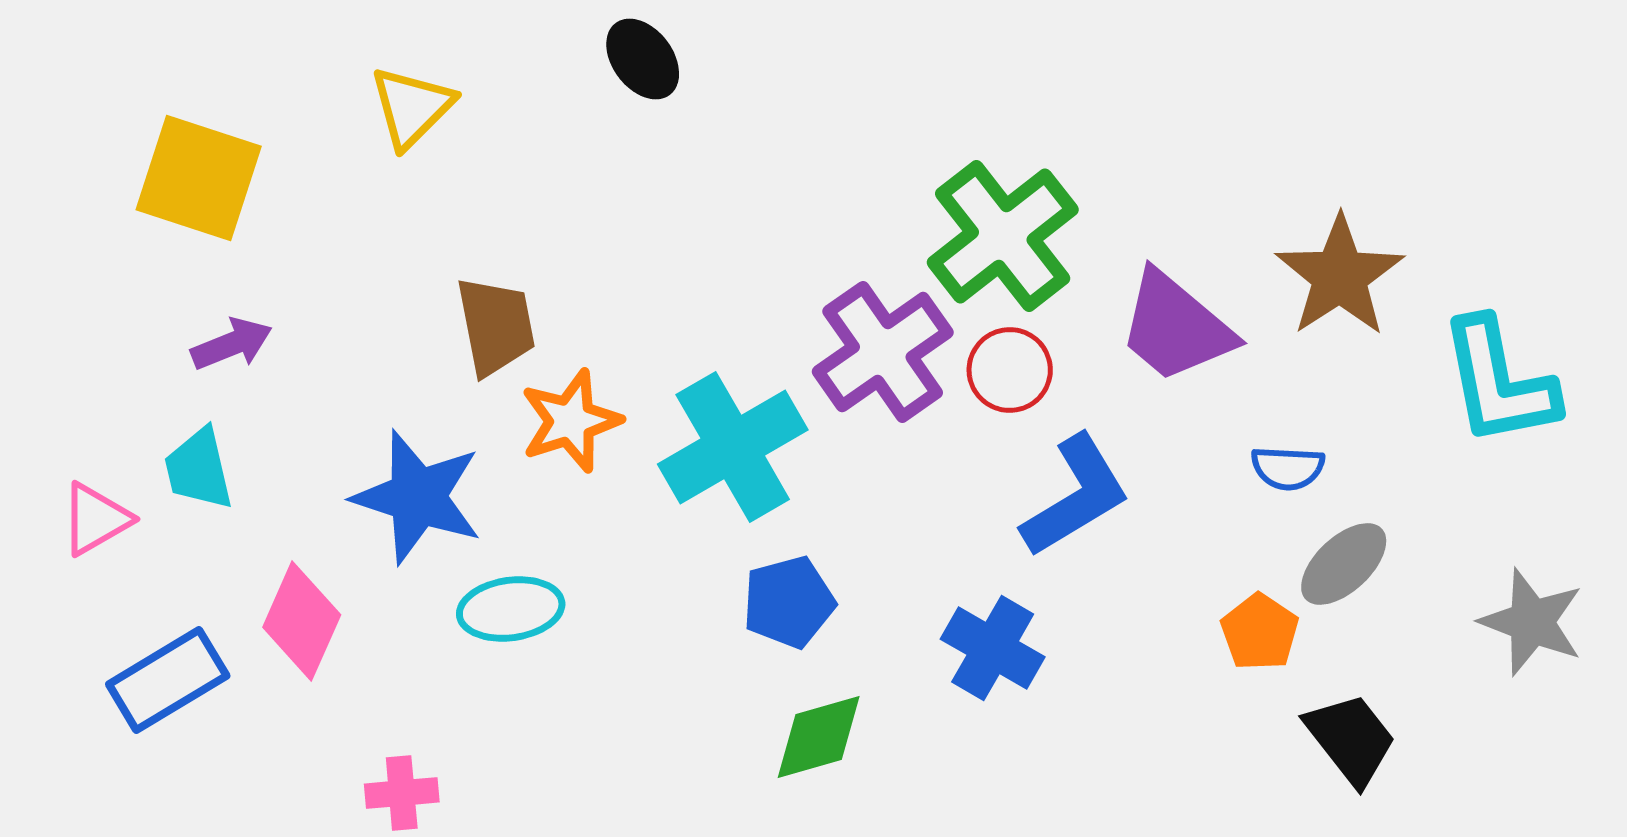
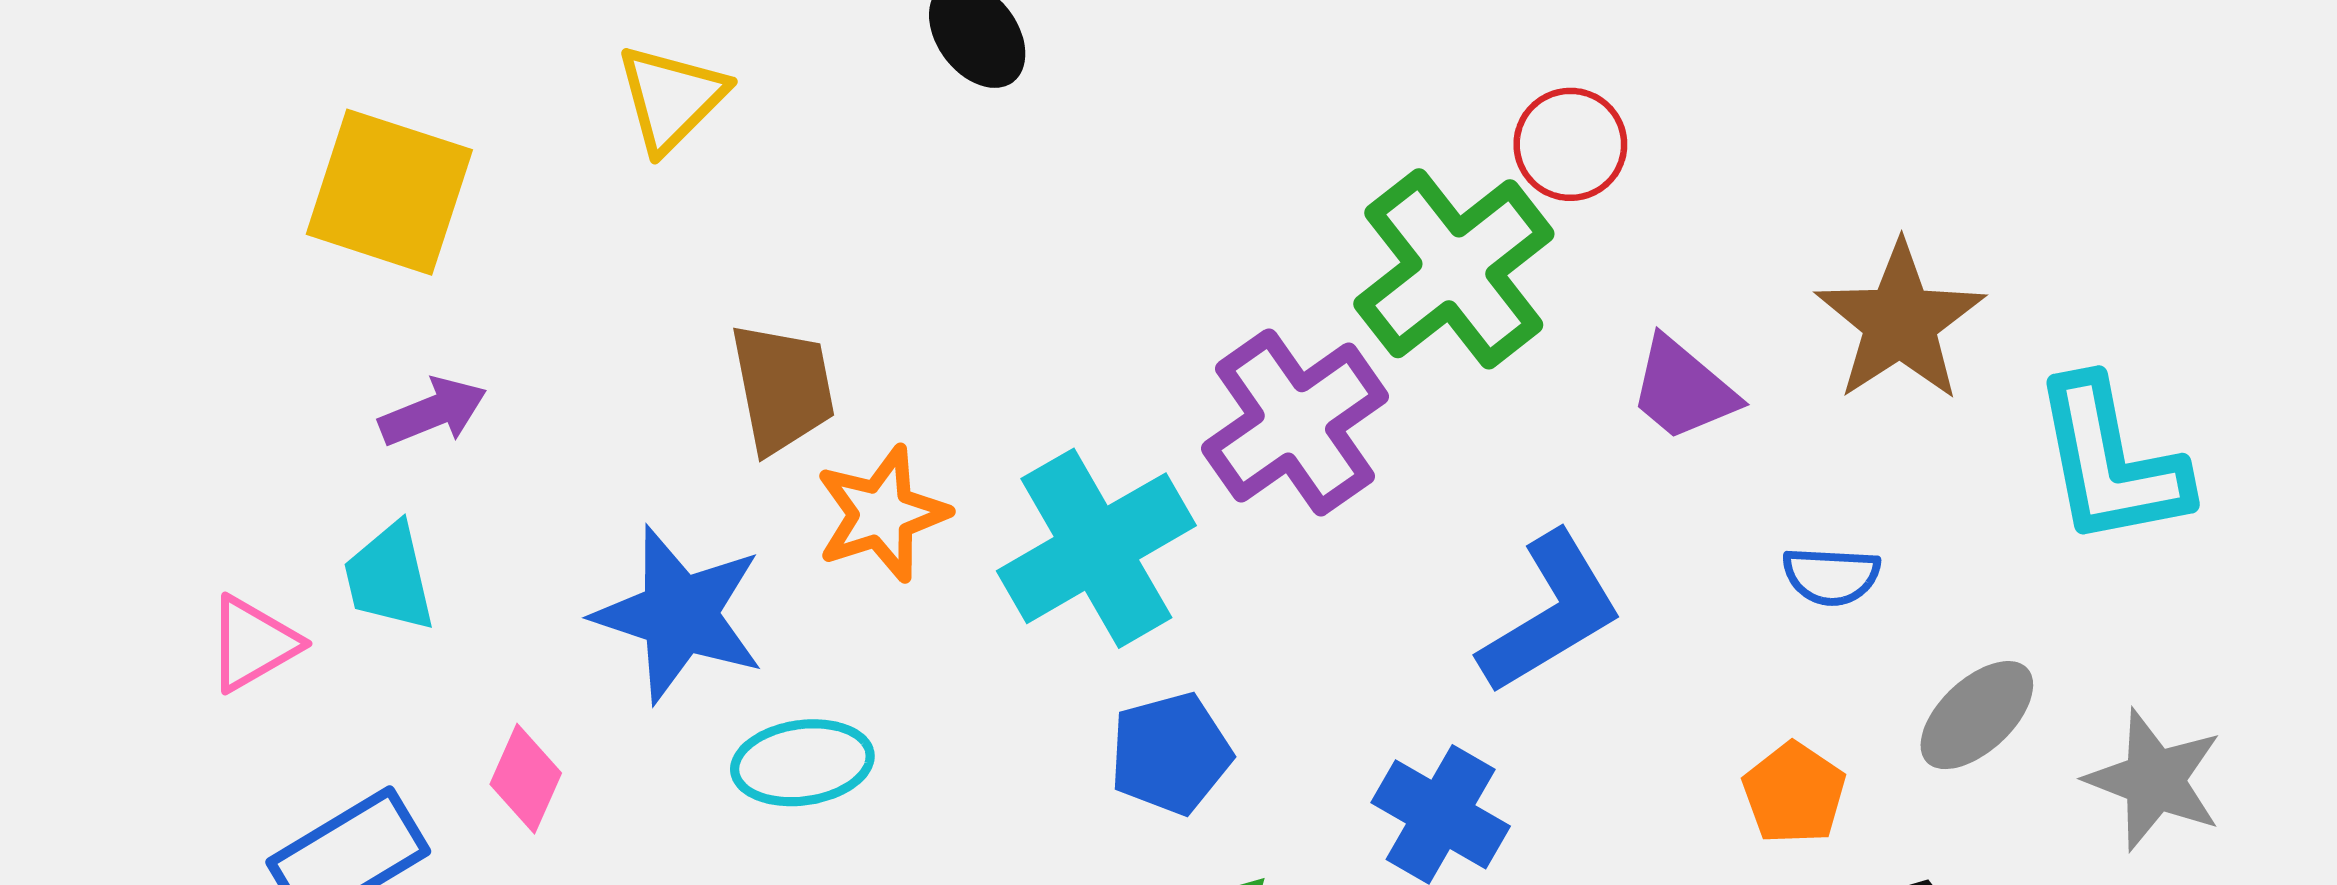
purple trapezoid: (1176, 327) -> (1683, 389), size x0.7
red circle: (1010, 370) -> (1570, 144), moved
gray ellipse: (1344, 564) -> (1977, 715), moved
pink diamond: (302, 621) -> (526, 779), size x0.7

